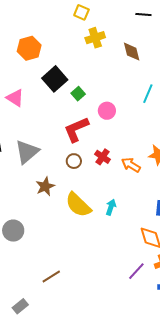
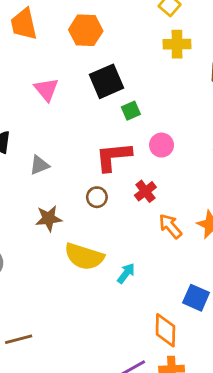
gray triangle: (27, 152) -> (39, 165), size x0.6
red cross: (103, 157) -> (145, 191), moved
yellow semicircle: (78, 205) -> (84, 257), turned -44

